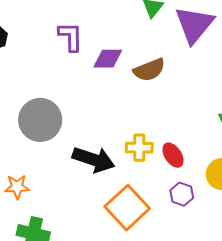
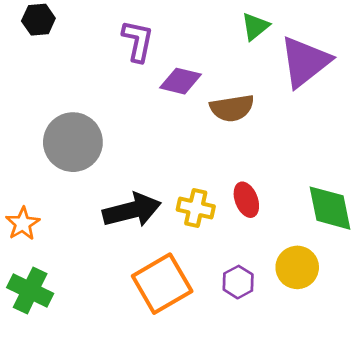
red ellipse: (173, 155) -> (246, 200), moved
black arrow: (94, 160) -> (132, 210), turned -45
orange star: (17, 187) -> (23, 224), turned 30

